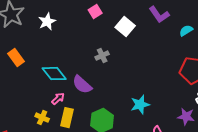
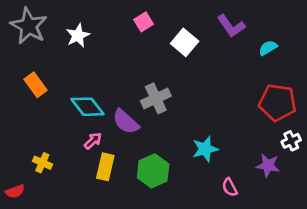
gray cross: (102, 56) -> (156, 98), moved, size x1.5
yellow cross: (42, 118) -> (42, 163), moved

